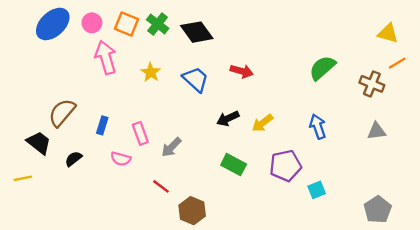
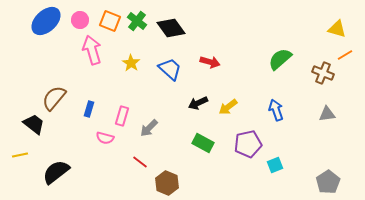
pink rectangle: (140, 133) -> (122, 116), turned 36
black semicircle: (73, 159) -> (56, 172), moved, size x1.8

